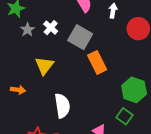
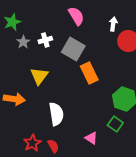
white arrow: (113, 11) -> (113, 24), moved
white cross: (51, 28) -> (45, 40), turned 32
orange arrow: (18, 90) -> (14, 99), size x1.5

